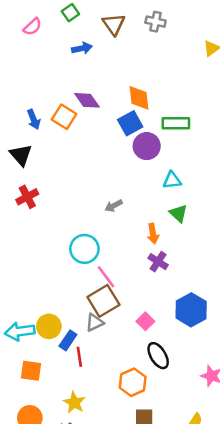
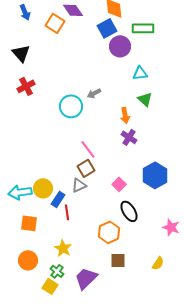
blue arrow: (34, 119) -> (25, 12), moved
cyan circle: (84, 249) -> (71, 106), moved
brown square: (103, 301) -> (86, 168), size x0.7

